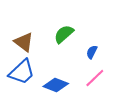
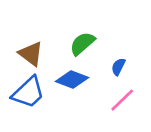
blue diamond: (56, 85) -> (72, 80), moved

